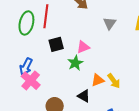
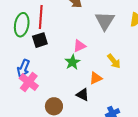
gray triangle: (110, 23) -> (105, 21), size x1.5
black square: (56, 44) -> (40, 40), moved
yellow arrow: (114, 81) -> (114, 61), moved

